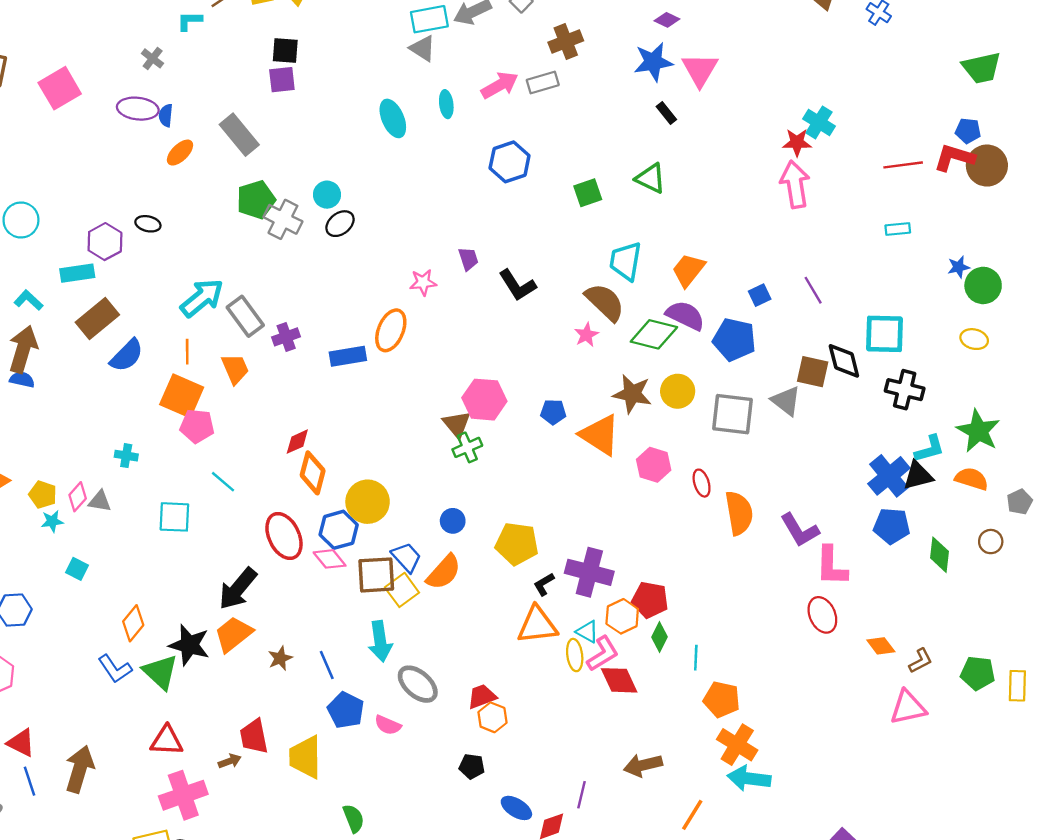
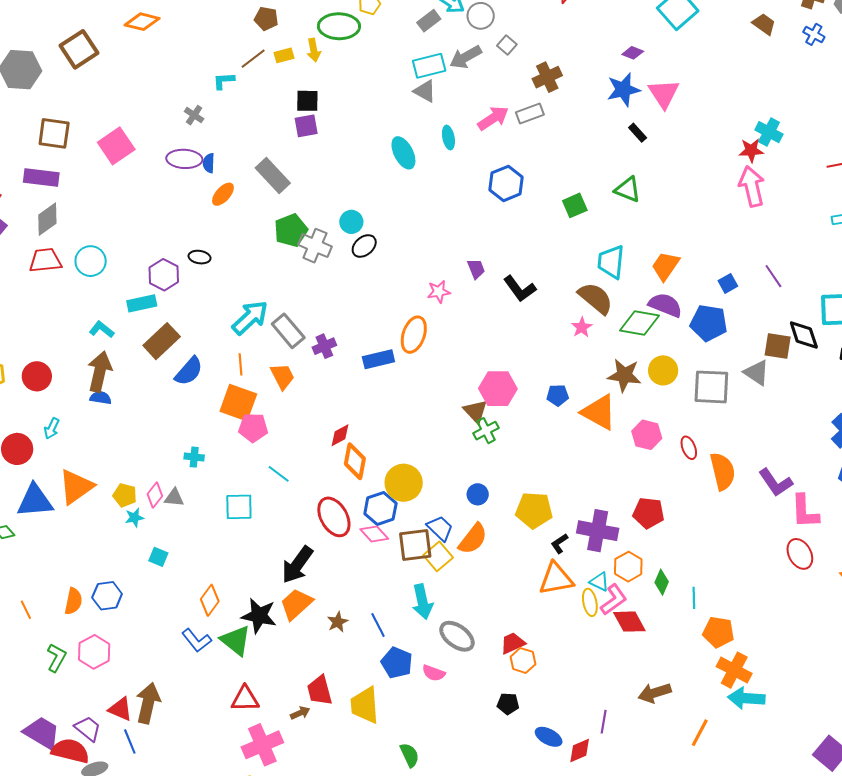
red pentagon: (650, 600) -> (648, 513), moved
brown arrow: (80, 769) -> (148, 703), moved

